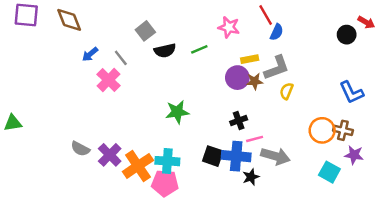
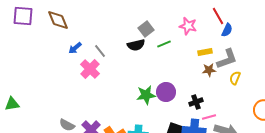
gray square: (145, 31) -> (146, 29), moved
purple circle: (237, 78) -> (166, 92), moved

